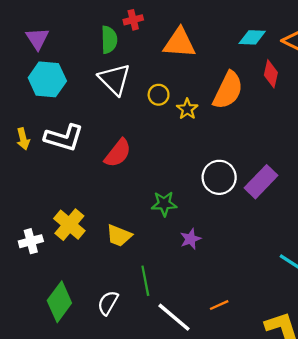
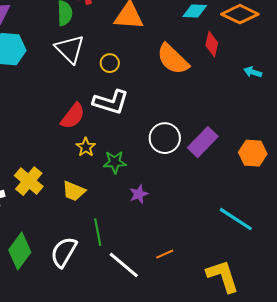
orange semicircle: (228, 90) -> (173, 59), turned 108
yellow star: (187, 109) -> (86, 147), moved
white L-shape: (64, 138) -> (111, 102), moved
white semicircle: (108, 303) -> (64, 252), size x1.4

